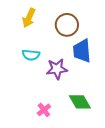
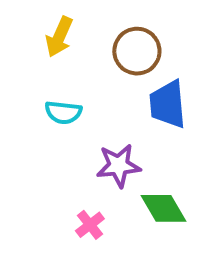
purple star: (57, 69) -> (119, 166), moved

